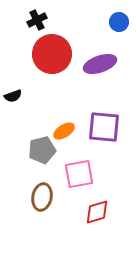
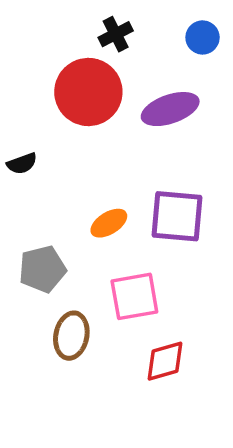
black cross: (37, 20) -> (116, 34), moved
gray pentagon: (42, 150) -> (42, 269), moved

